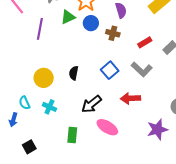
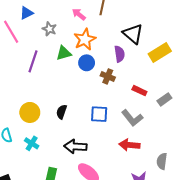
red rectangle: (145, 42) -> (139, 91), turned 48
blue square: (110, 70) -> (99, 114), turned 36
red arrow: (130, 98) -> (129, 145), moved
black arrow: (91, 104) -> (75, 147), turned 35

